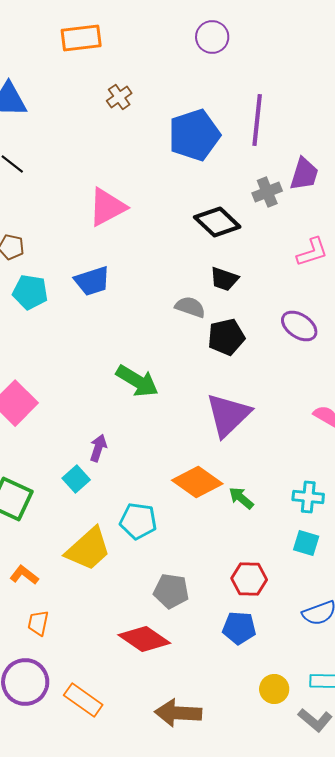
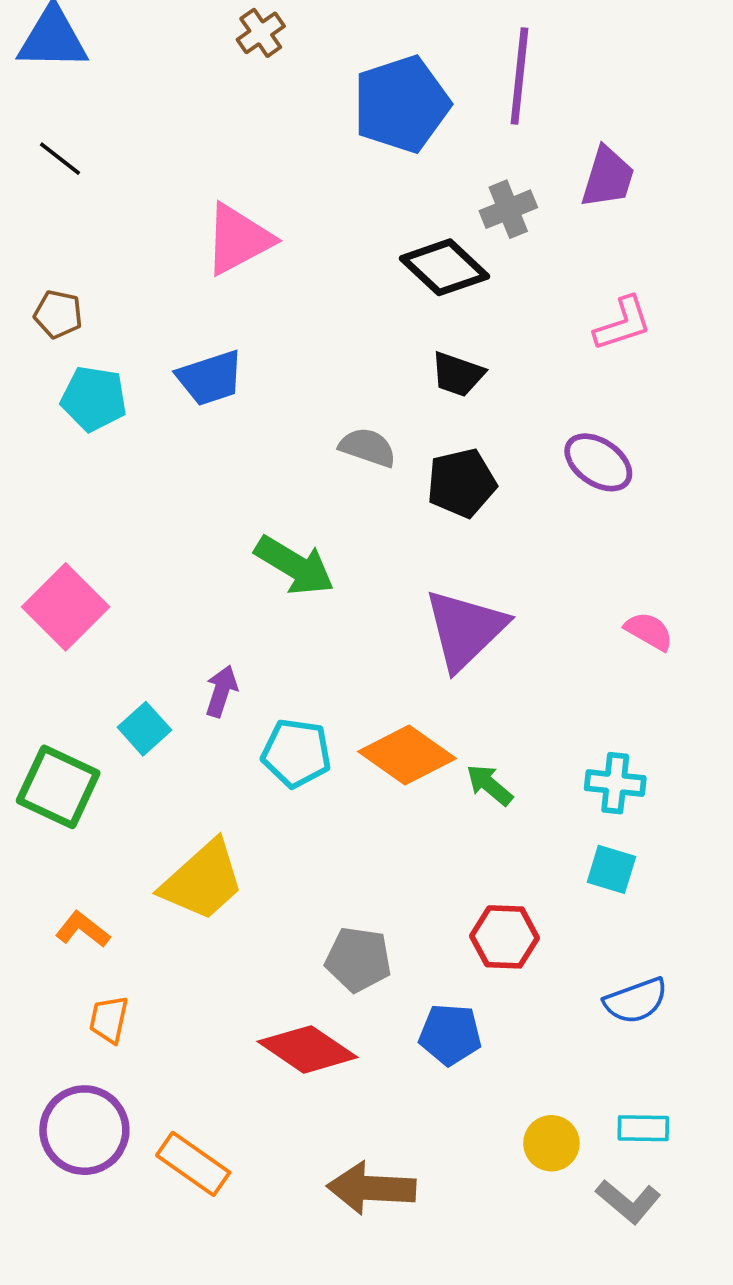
gray cross: (267, 192) -> (508, 209), moved
gray semicircle: (190, 307) -> (368, 447), moved
cyan square: (76, 479) -> (144, 729), moved
cyan pentagon: (138, 521) -> (296, 753), moved
blue pentagon: (239, 628) -> (450, 1034), moved

